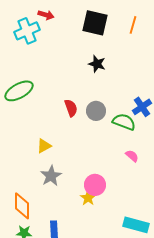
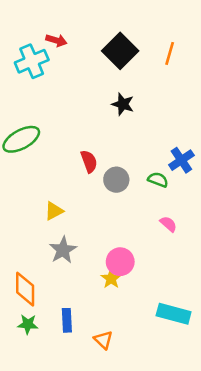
black square: (95, 23) -> (120, 51), turned 32
gray circle: (96, 111) -> (116, 180), moved
green semicircle: (124, 122) -> (158, 180), size x0.7

